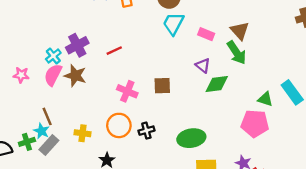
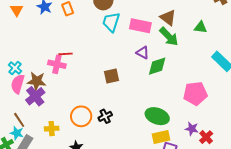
pink rectangle: (206, 34) -> (140, 26), size x1.5
purple cross: (77, 45) -> (35, 96), moved
red line: (114, 51) -> (66, 54), turned 32
pink cross: (127, 91) -> (57, 64), moved
green triangle: (265, 99) -> (201, 27), moved
green ellipse: (191, 138) -> (157, 116), moved, turned 40

